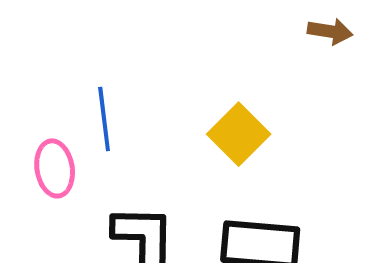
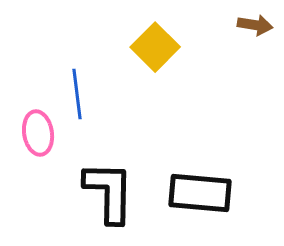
yellow square: (239, 134) -> (155, 47), moved

